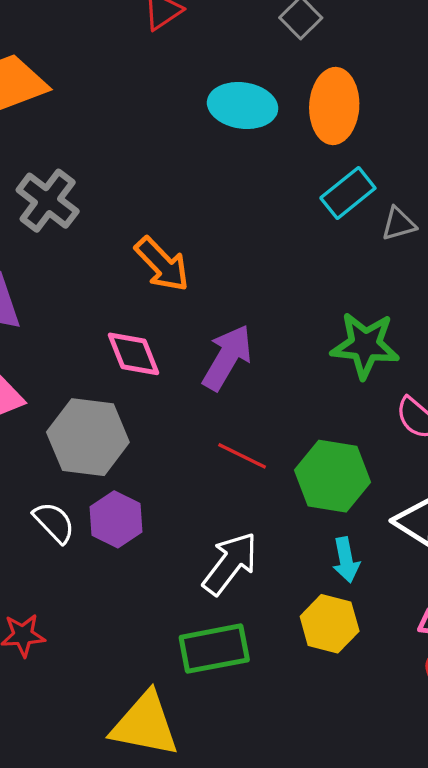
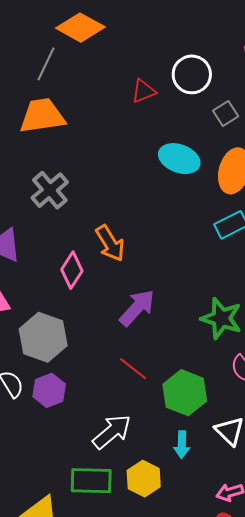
pink diamond: (134, 354) -> (72, 270), moved, turned 42
yellow hexagon: (330, 624) -> (144, 479), moved

